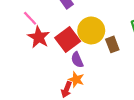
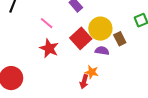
red star: (39, 37) -> (49, 48), moved
purple semicircle: (77, 60) -> (102, 51), moved, turned 128

